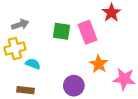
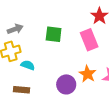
pink rectangle: (87, 32) -> (89, 40), moved
orange star: (99, 64) -> (88, 74), moved

